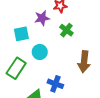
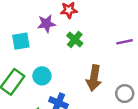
cyan circle: (40, 52) -> (42, 76), moved

